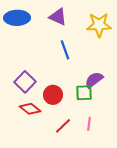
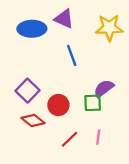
blue ellipse: (17, 18) -> (32, 29), moved

